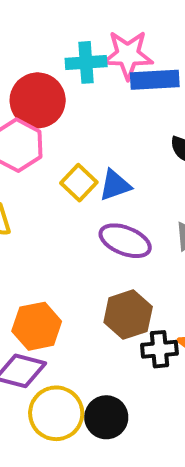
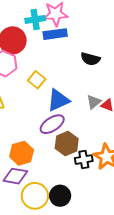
blue rectangle: (155, 80) -> (55, 34), moved
blue triangle: (115, 185) -> (58, 100), moved, size x1.4
purple ellipse: (125, 241) -> (52, 124), moved, turned -50

